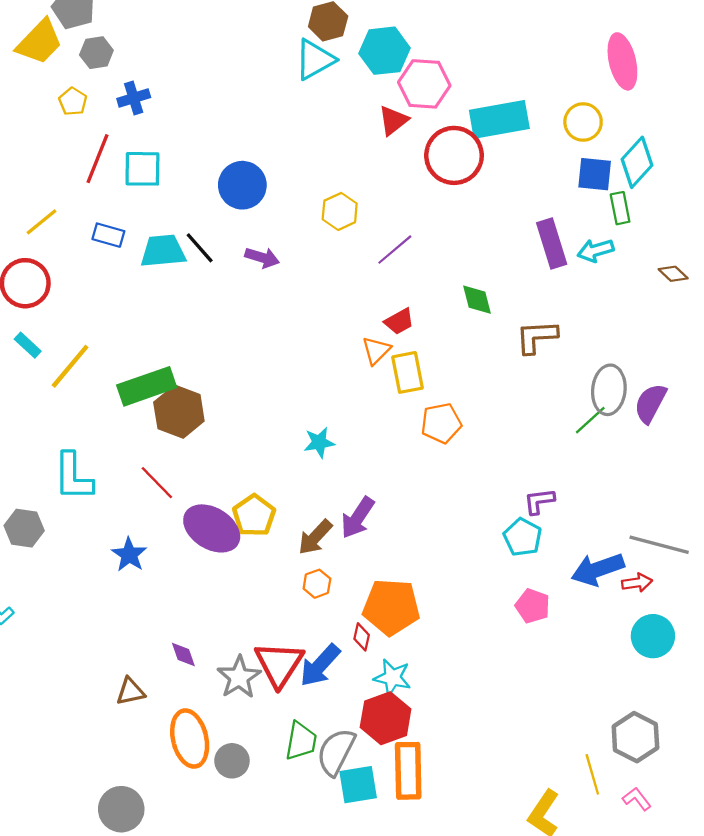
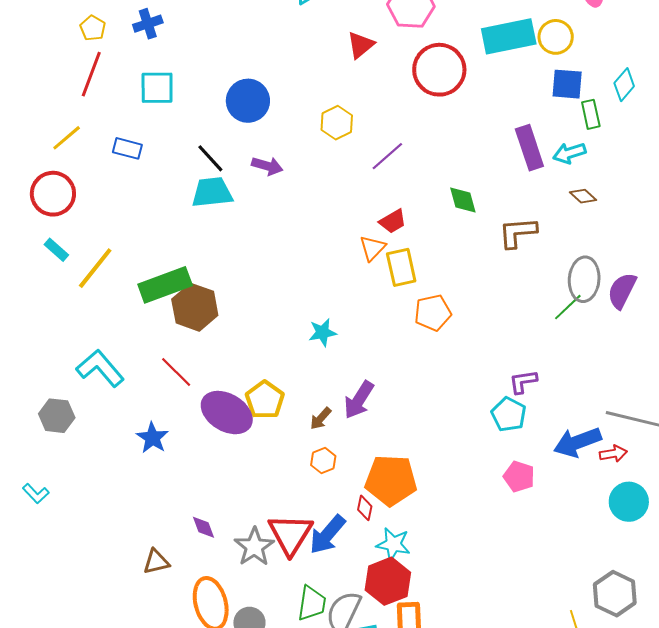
cyan rectangle: (499, 119) -> (509, 36), moved
red triangle: (393, 120) -> (361, 45), moved
red line: (98, 159) -> (91, 74), moved
cyan diamond: (637, 162) -> (624, 85), moved, size x0.7
cyan trapezoid: (163, 251) -> (212, 192), moved
brown diamond: (673, 274) -> (583, 196), moved
cyan L-shape: (73, 477) -> (100, 368), turned 141
brown arrow: (315, 537) -> (321, 418), size x0.7

